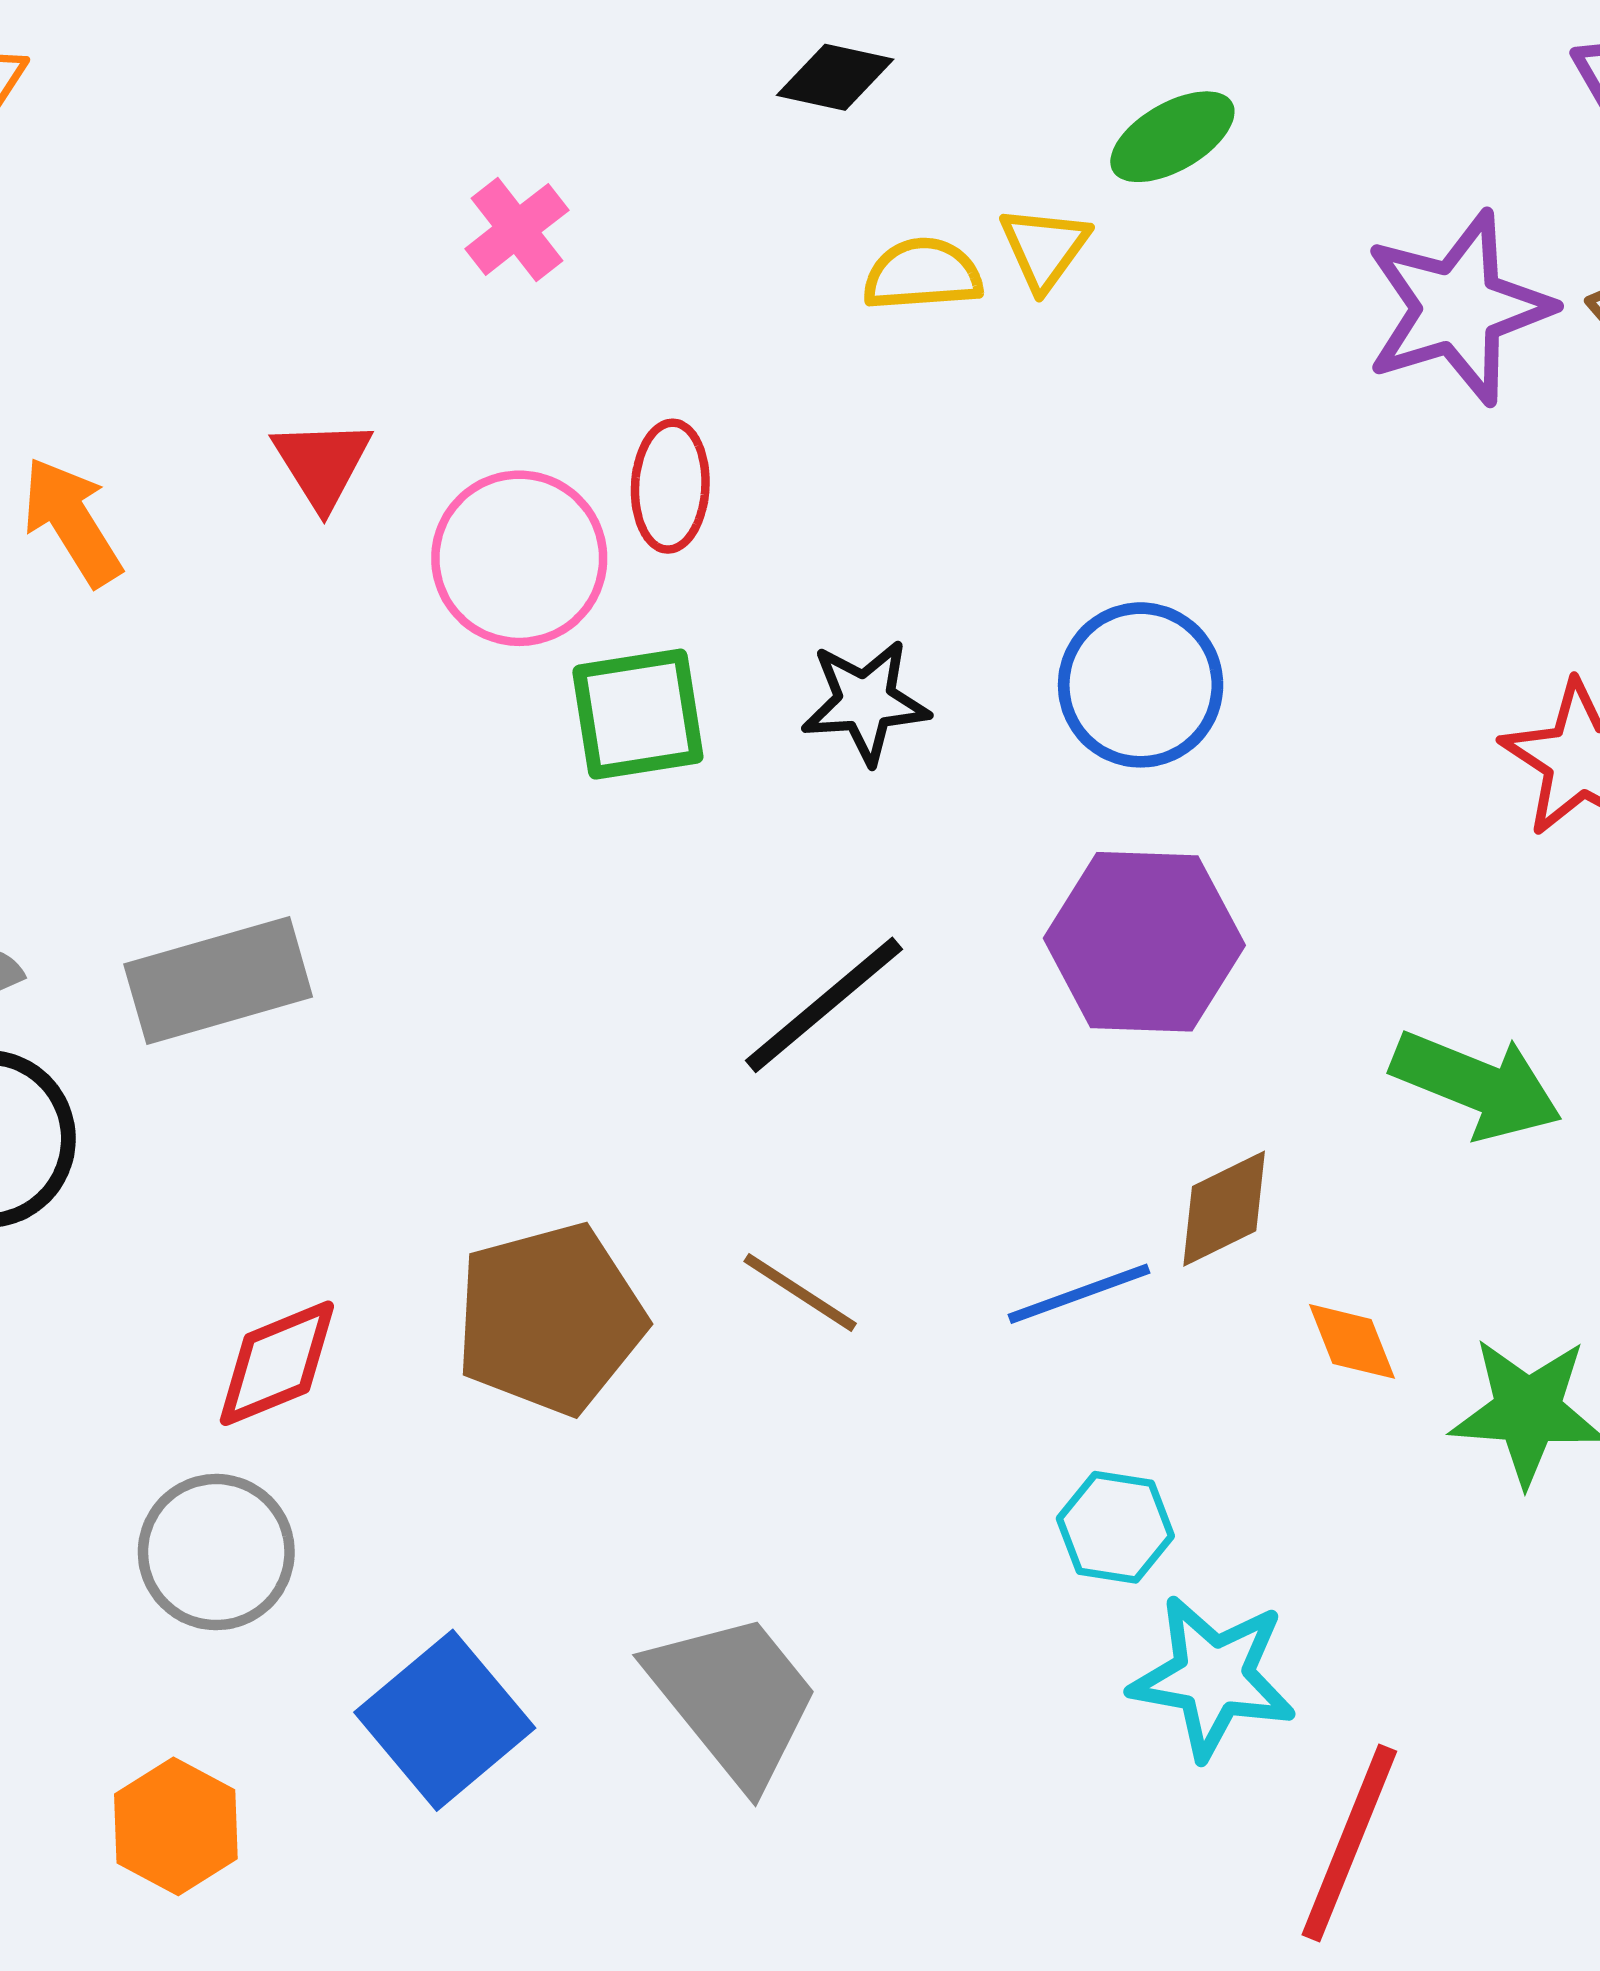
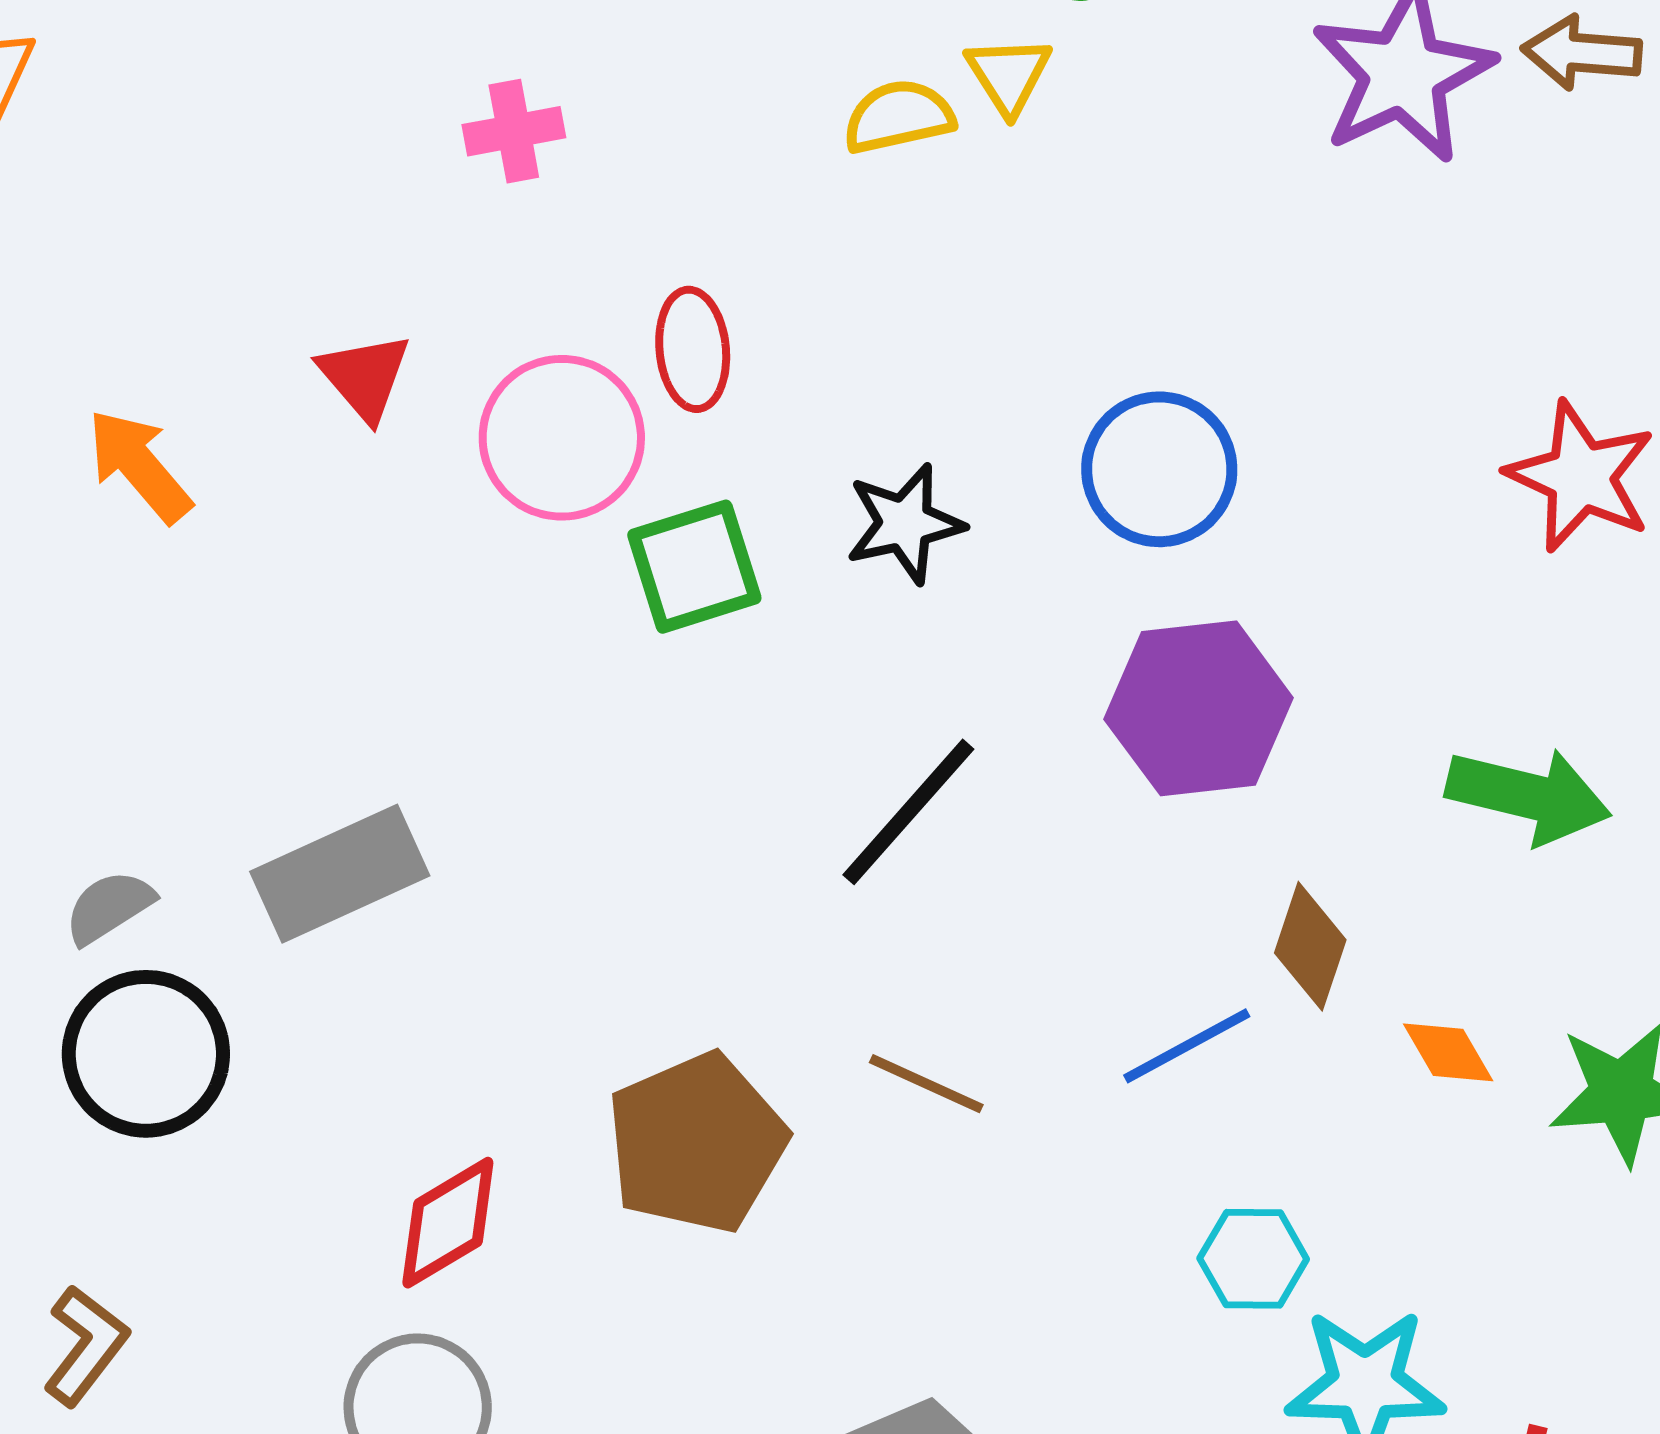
pink cross: (517, 229) -> (514, 131), turned 36
brown diamond: (1224, 1209) -> (1310, 946), turned -37

